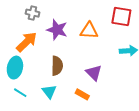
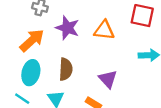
cyan ellipse: (15, 68) -> (31, 73), moved

